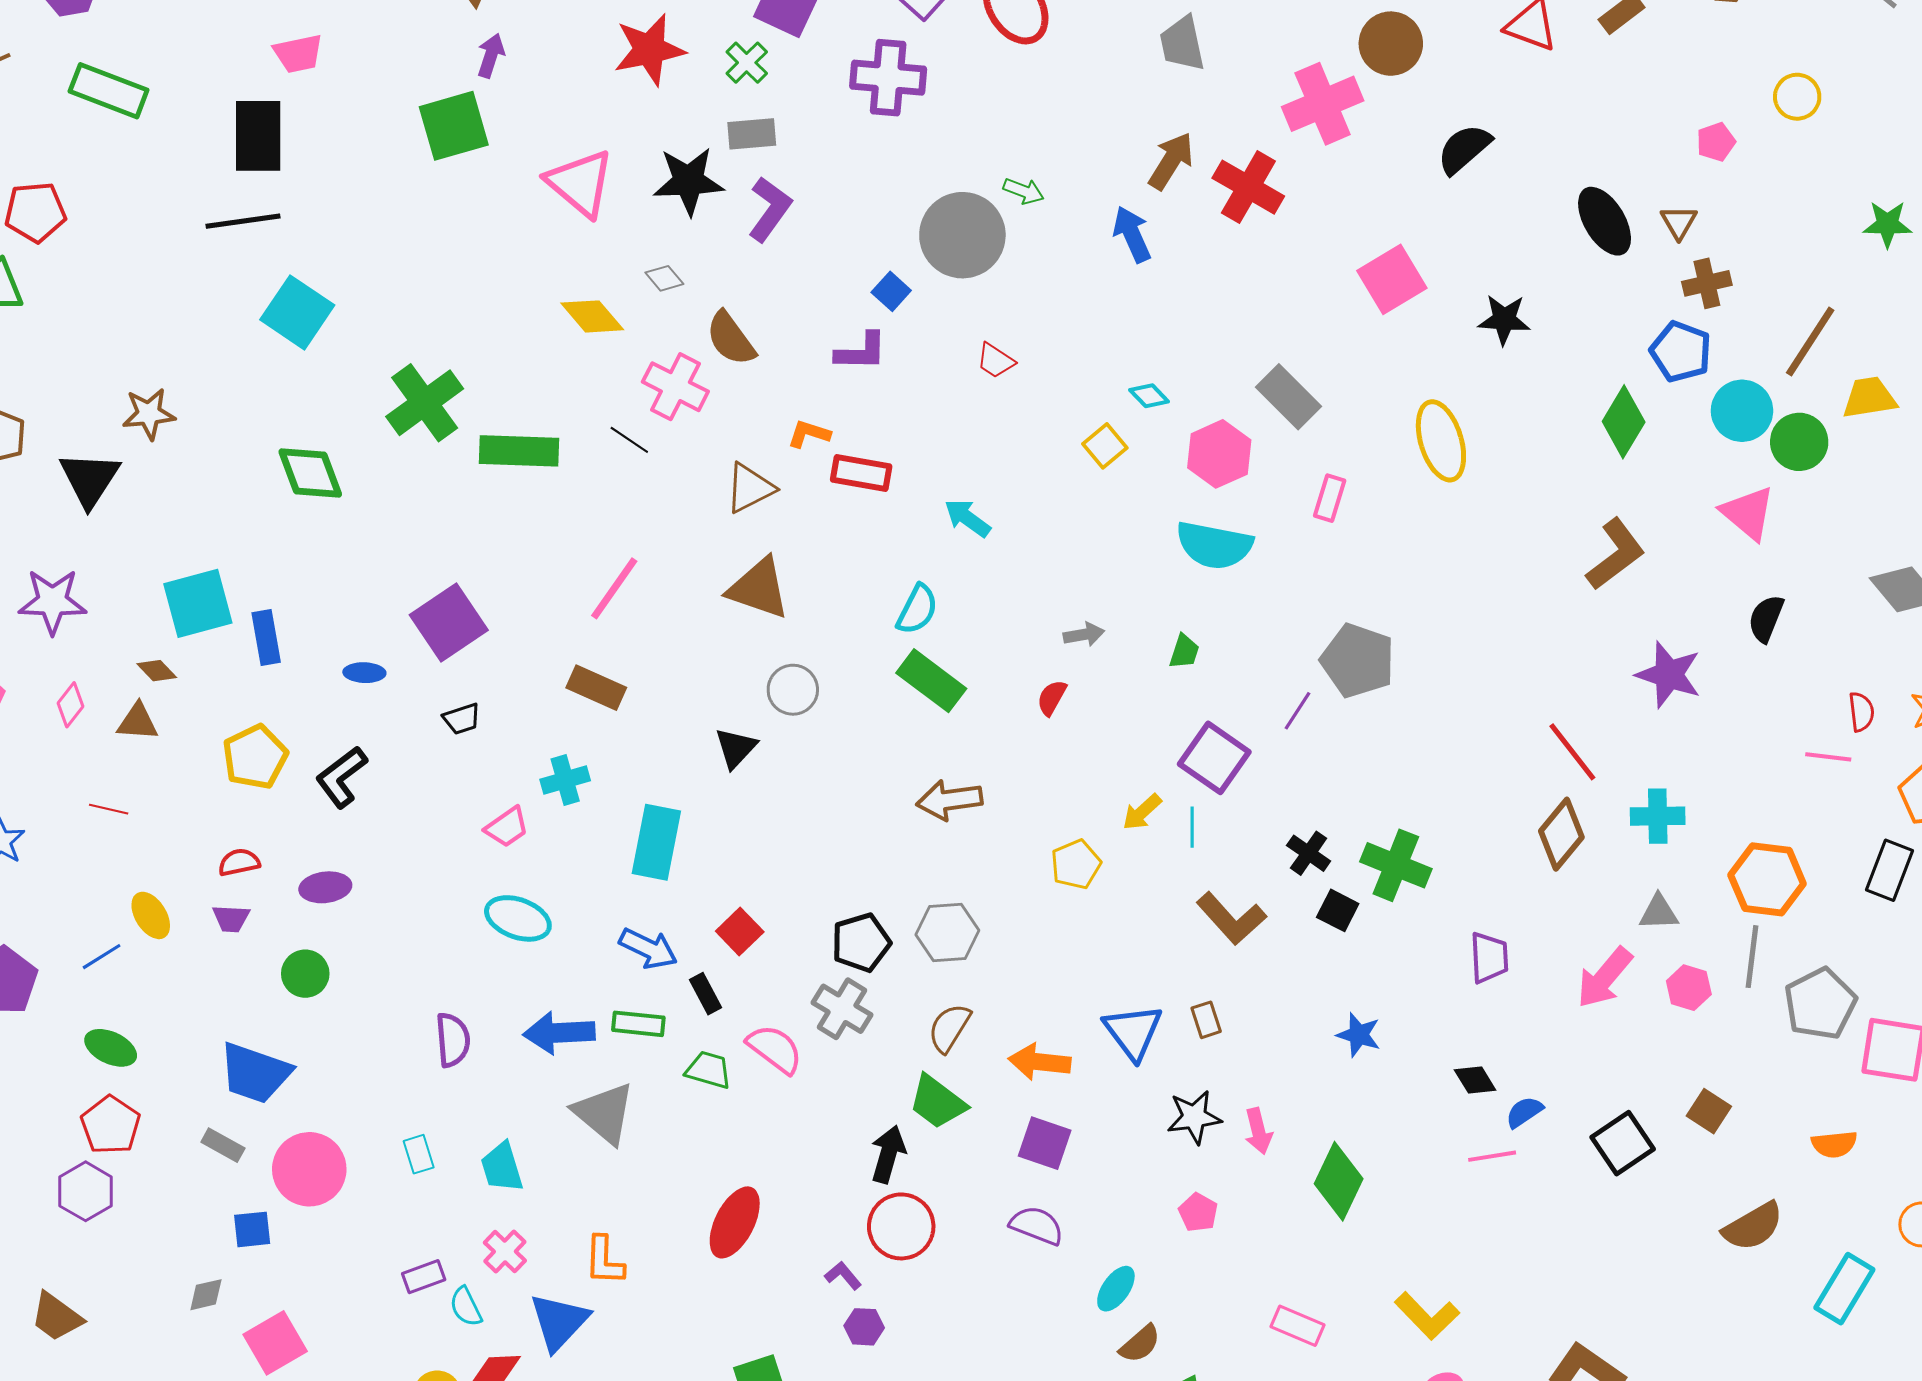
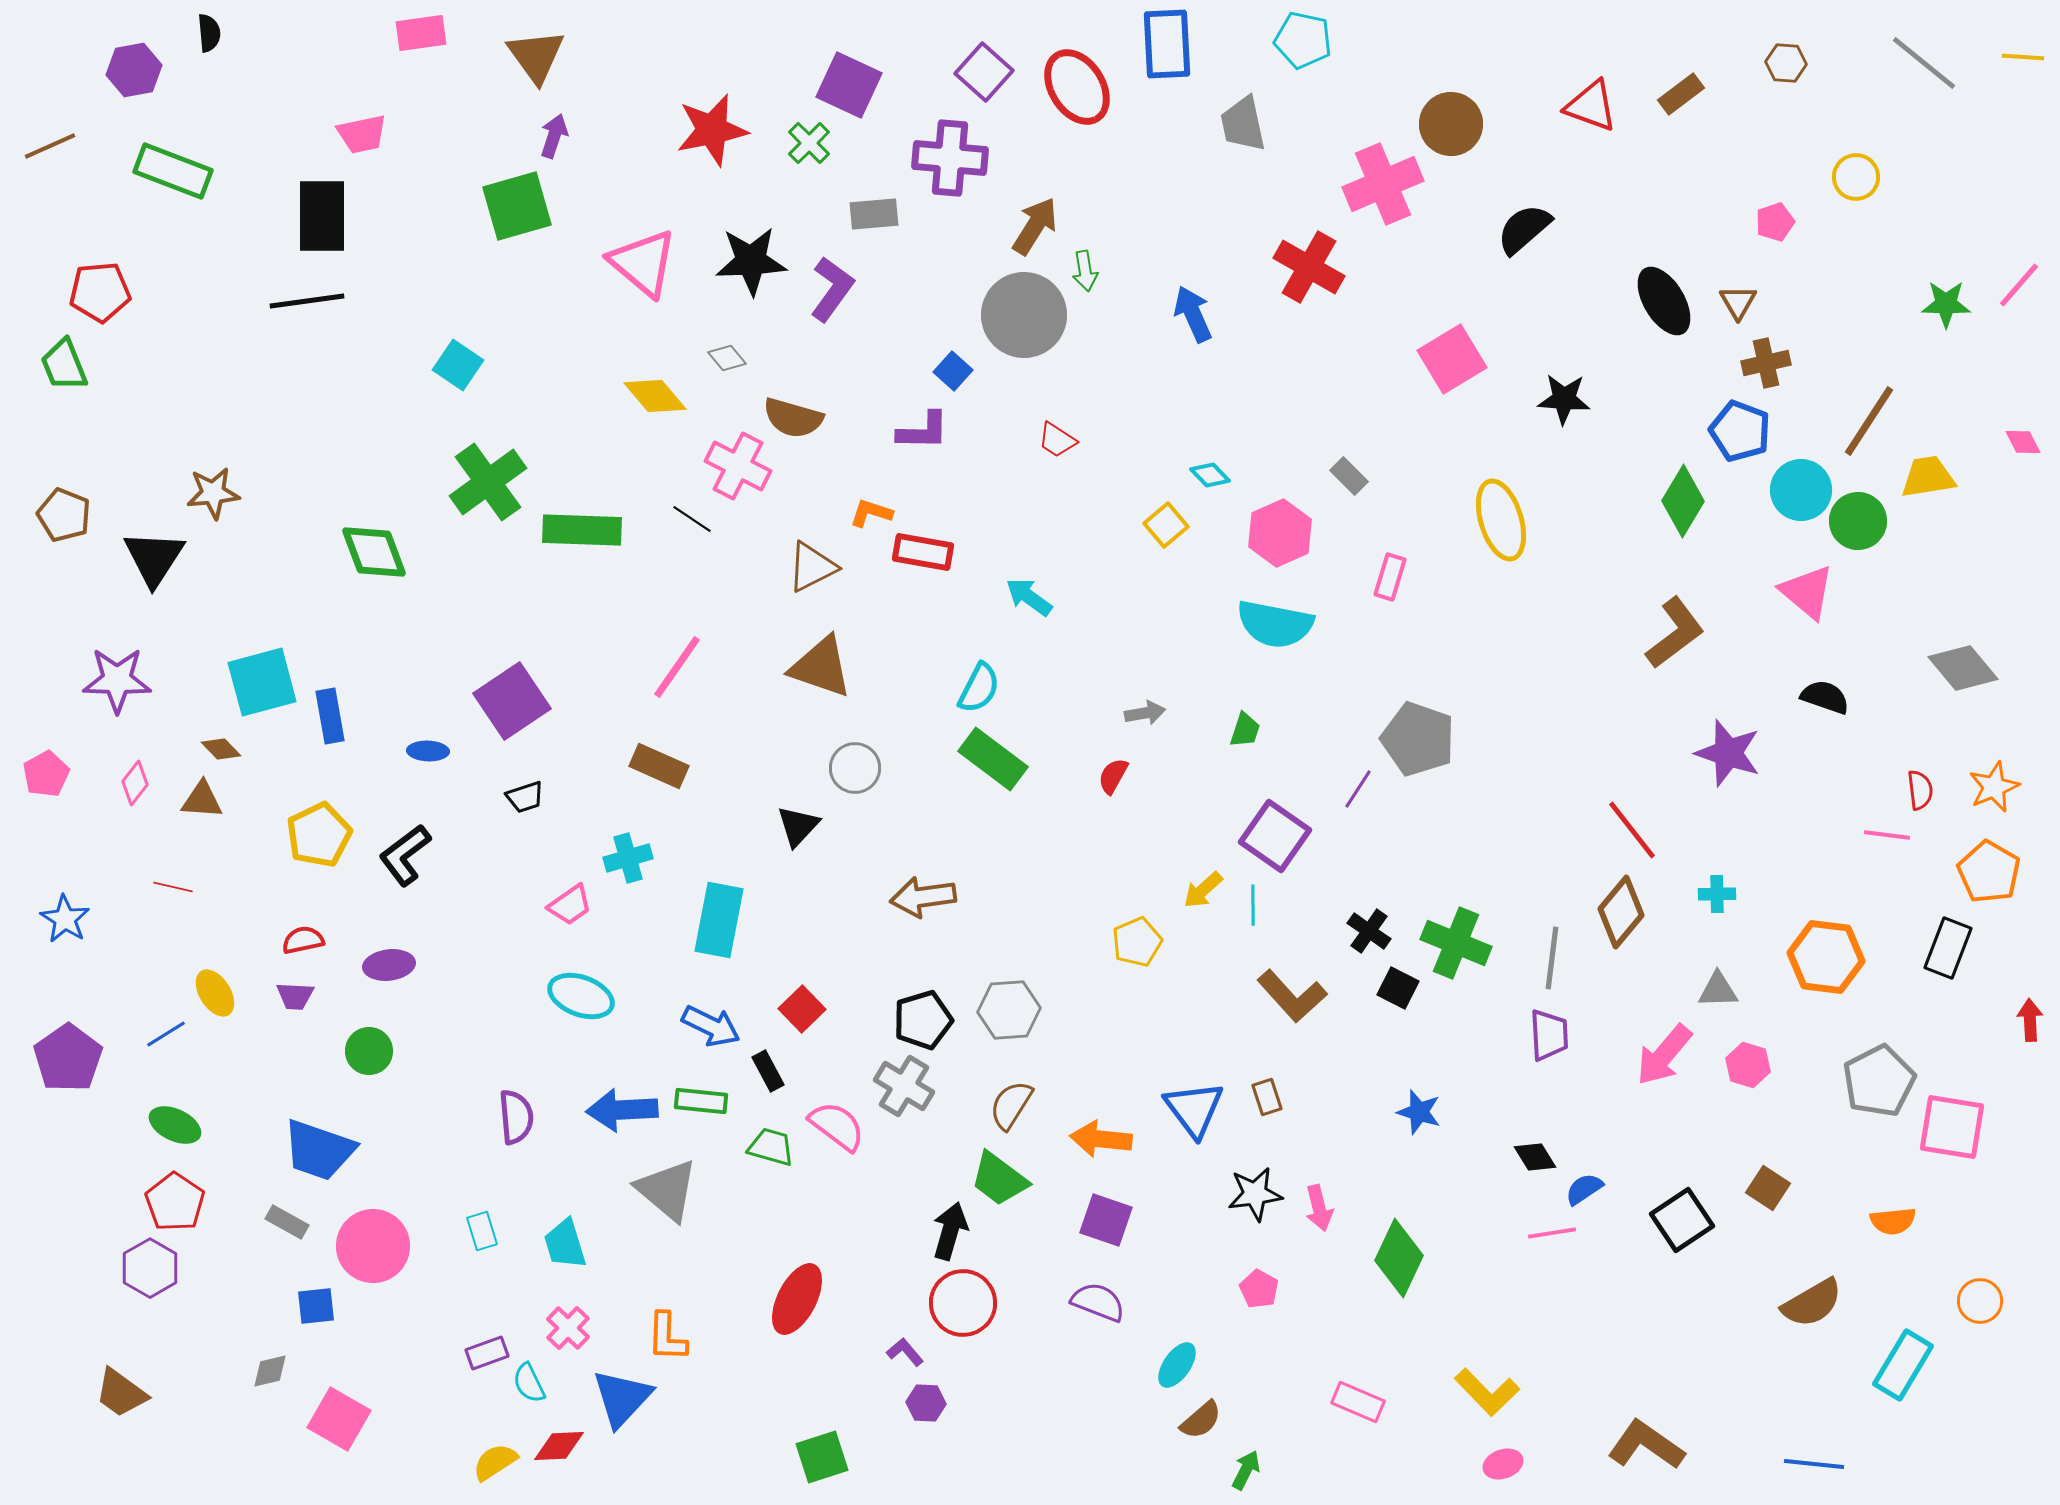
gray rectangle: (752, 134) -> (874, 214), moved
brown arrow: (1171, 161) -> (1035, 226), moved
green arrow: (1024, 191) -> (1085, 271), turned 60
cyan square: (297, 312) -> (458, 365), moved, size x0.7
brown semicircle: (731, 339) -> (793, 418), turned -38
gray rectangle: (1288, 397) -> (1349, 476), size x0.6
black semicircle: (1766, 618) -> (1825, 697), turned 87
brown arrow: (949, 800) -> (923, 897), moved
cyan cross: (1658, 816) -> (1717, 894), size x0.7
gray line: (1752, 957) -> (1552, 958), moved
pink square: (275, 1343) -> (339, 1419), turned -30

